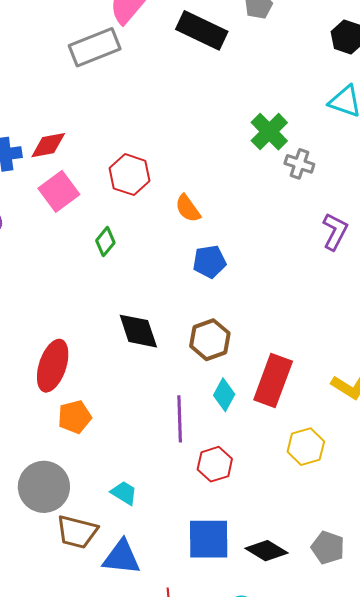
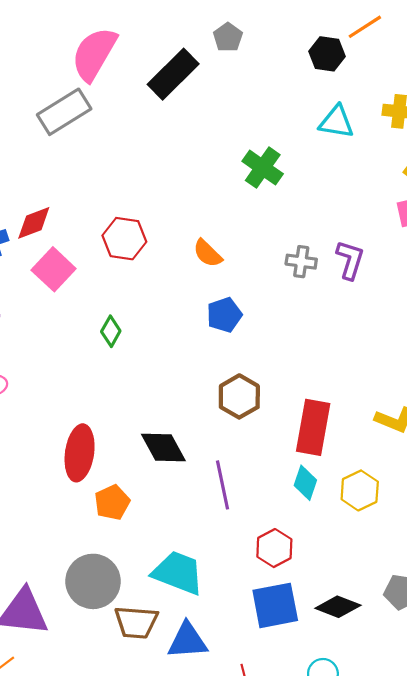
black rectangle: (202, 30) -> (173, 74), turned -60
gray cross: (299, 164) -> (301, 262), moved
orange semicircle: (188, 208) -> (208, 253), moved
green diamond: (105, 242) -> (111, 331), moved
black diamond: (138, 331) -> (163, 447), moved
cyan diamond: (224, 395) -> (305, 483), moved
red hexagon: (215, 464) -> (274, 548), moved
cyan trapezoid: (124, 493) -> (178, 573), size x1.8

